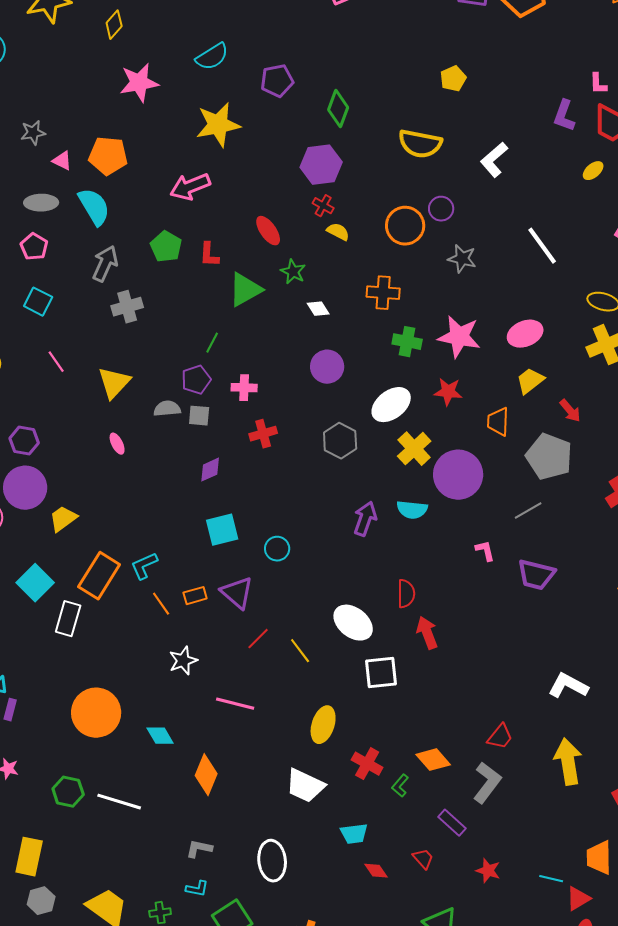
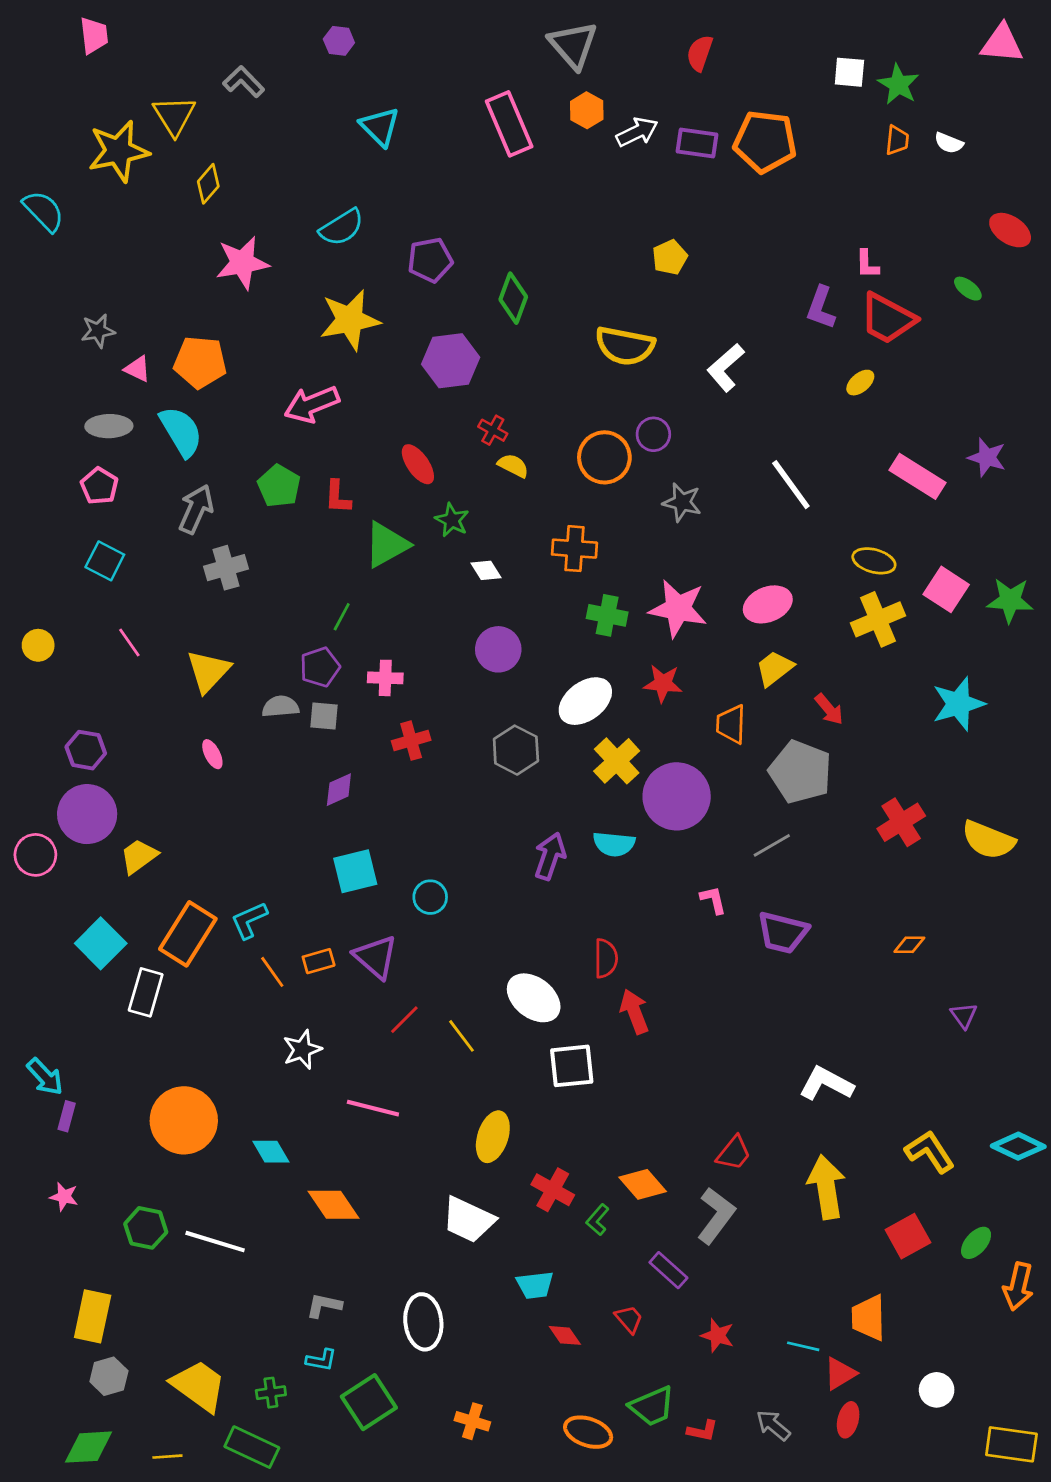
purple hexagon: (321, 165) -> (451, 361), moved
orange diamond: (206, 775) -> (334, 1205), turned -57

